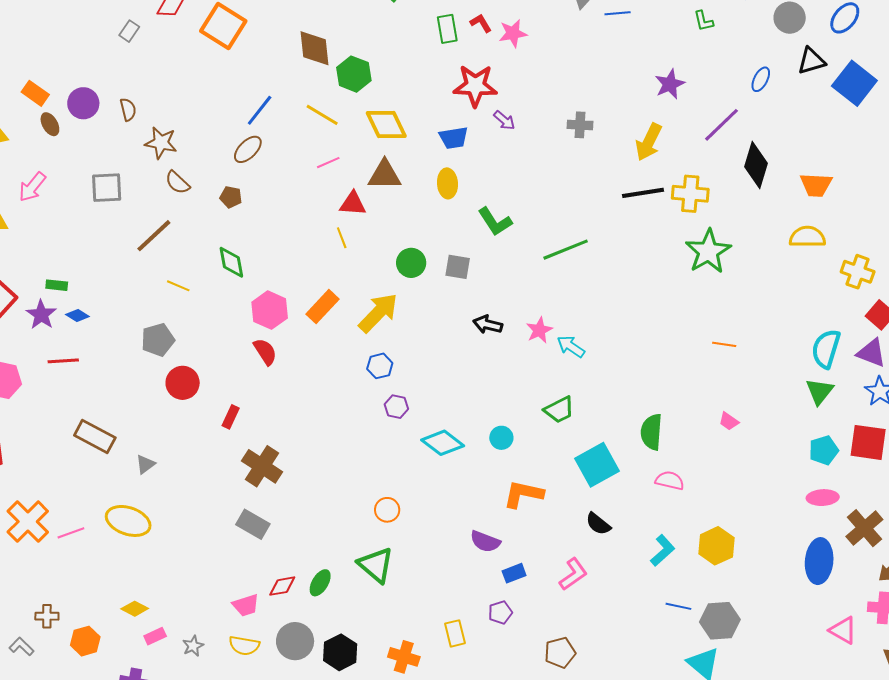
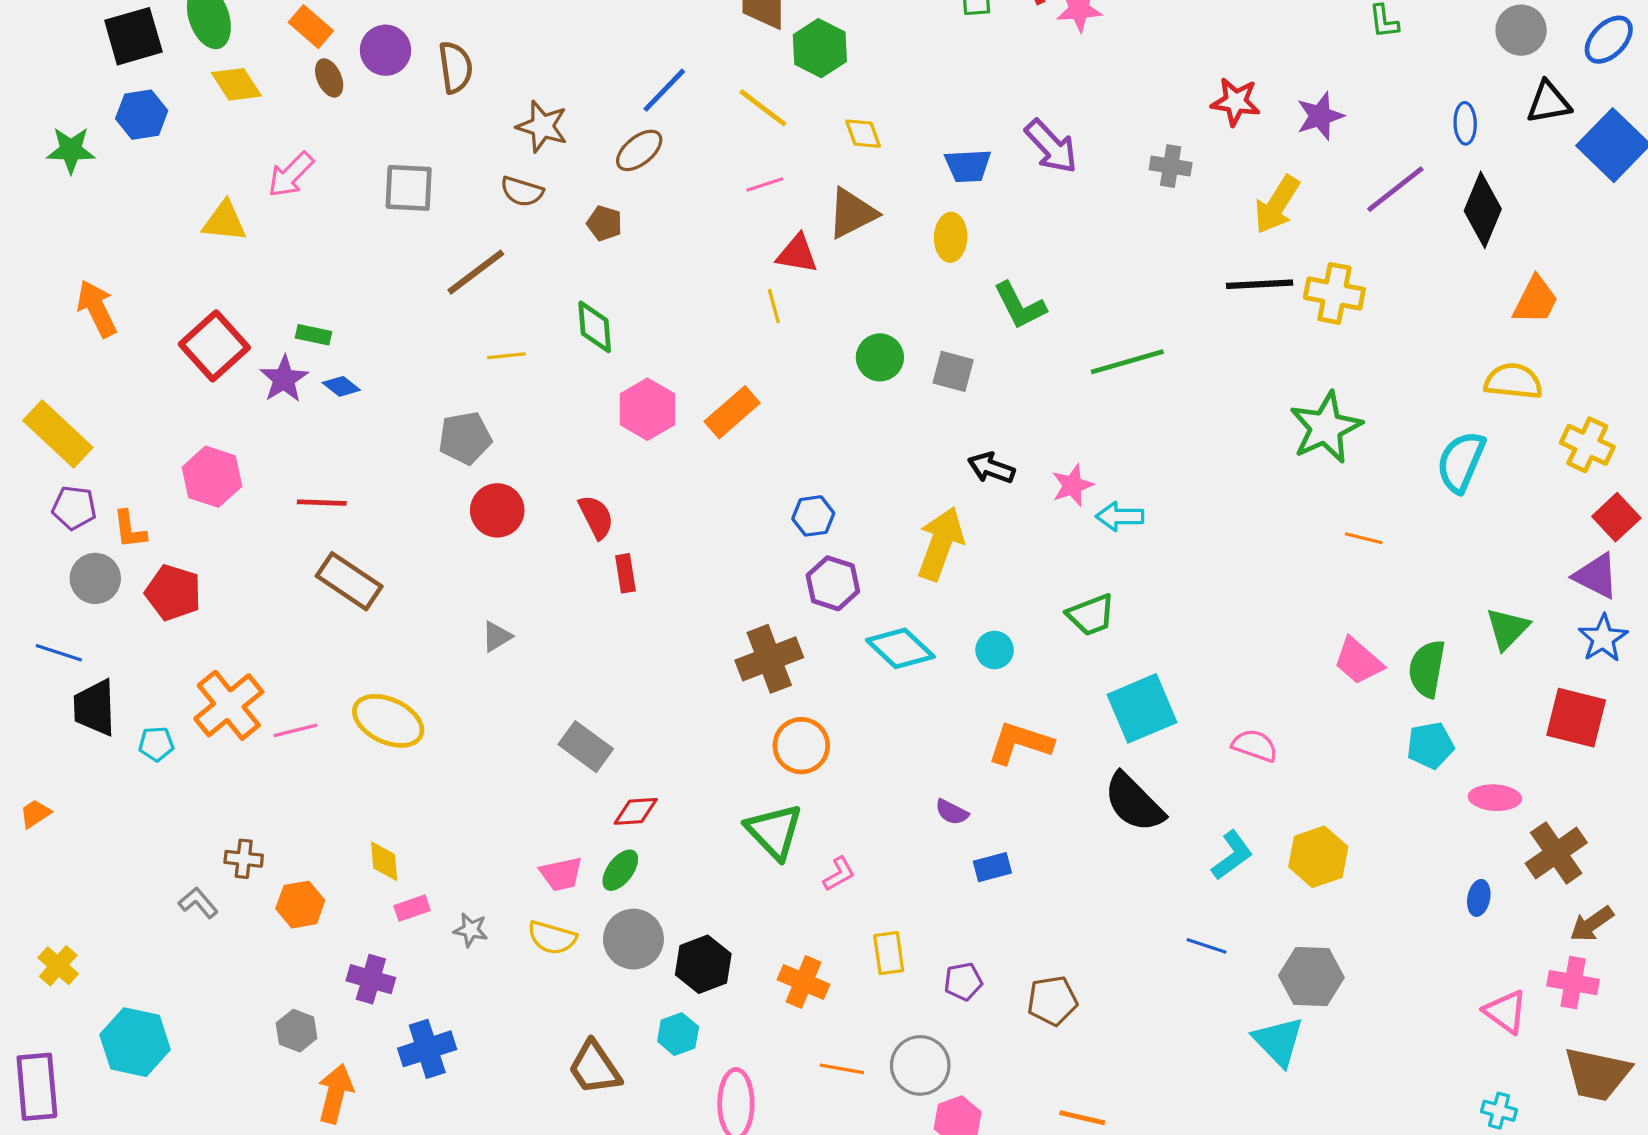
blue ellipse: (761, 79) -> (1465, 123), turned -35
red star: (475, 86) -> (1236, 102), moved, size x0.7
brown semicircle: (128, 109) -> (455, 67), size x1.4
purple arrow: (504, 120) -> (1051, 146), size x1.6
yellow diamond: (386, 124) -> (863, 134), size x0.6
brown star: (161, 143) -> (542, 126), moved
black diamond: (756, 165) -> (1483, 210), moved
brown triangle: (385, 175) -> (852, 213), turned -33
brown semicircle: (177, 183) -> (522, 191), turned -32
orange trapezoid: (816, 185) -> (1536, 300), turned -72
green star: (708, 251) -> (1326, 427), moved
yellow line: (178, 286) -> (506, 356), turned -35
yellow arrow: (378, 313) -> (941, 544), moved, turned -30
cyan arrow: (571, 347) -> (1120, 516), turned -40
cyan semicircle: (826, 349) -> (1461, 462), moved
red semicircle: (265, 352) -> (596, 517), moved
red line: (63, 361) -> (322, 503), moved
purple hexagon: (396, 407) -> (833, 583), size x1.4
red rectangle: (231, 417) -> (625, 573), moved, turned -40
pink trapezoid: (729, 421) -> (1358, 661), size x1.6
green semicircle: (651, 432) -> (1427, 669), moved
cyan pentagon: (824, 450) -> (1430, 745), moved
gray triangle: (145, 464) -> (497, 637), moved
brown cross: (262, 466) -> (769, 659), moved, turned 30
orange circle: (387, 510) -> (801, 746), size x1.4
black semicircle: (598, 524) -> (1134, 803), size x1.6
purple semicircle: (485, 542) -> (952, 812), size x0.7
blue ellipse: (819, 561) -> (1479, 898), size x0.5
pink L-shape: (573, 574) -> (839, 874), moved, size x0.7
green ellipse: (320, 583) -> (620, 870), moved
red diamond: (282, 586) -> (636, 811), moved
blue line: (678, 606) -> (1207, 946), moved
yellow diamond: (135, 609) -> (384, 861), turned 52
purple pentagon: (500, 612) -> (963, 982), moved
gray star: (193, 646) -> (471, 930), turned 30

